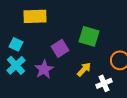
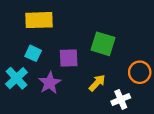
cyan square: (16, 44) -> (33, 53), moved
purple square: (60, 48) -> (69, 58), turned 30

